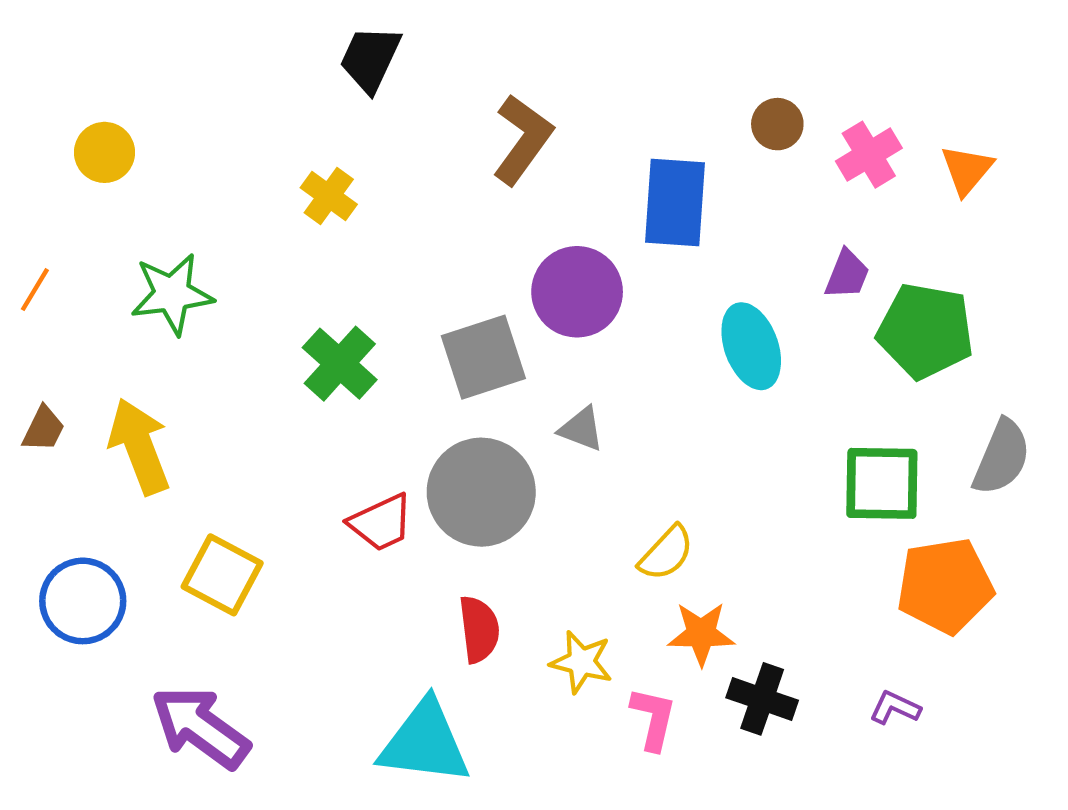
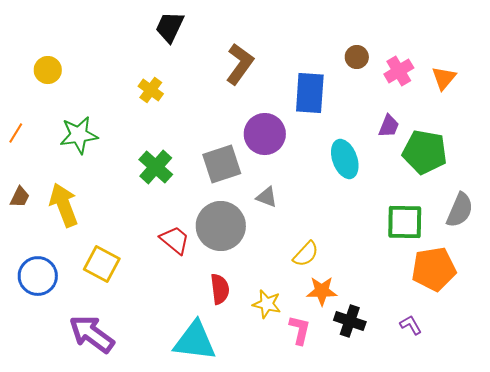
red trapezoid: (381, 523) -> (175, 240), turned -116
purple L-shape: (895, 708) -> (411, 325), turned 35

